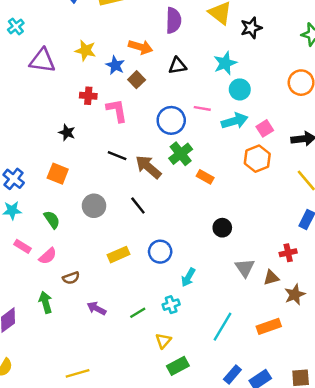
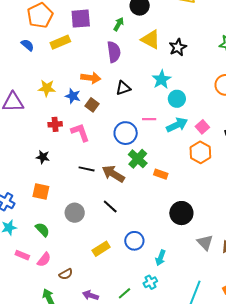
black circle: (222, 228) -> (181, 213), size x1.5

